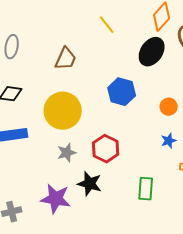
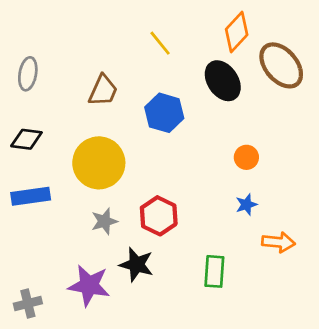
black ellipse: (152, 52) -> (223, 81), turned -68
blue hexagon: (122, 92) -> (164, 113), moved

